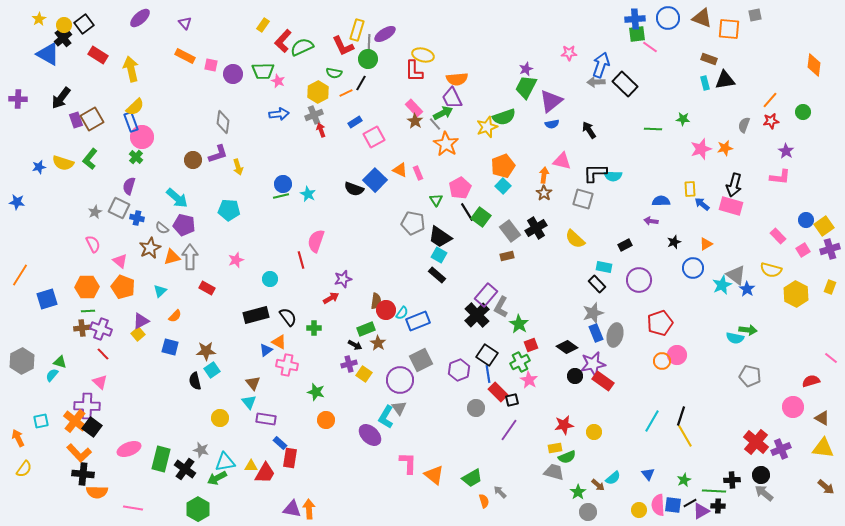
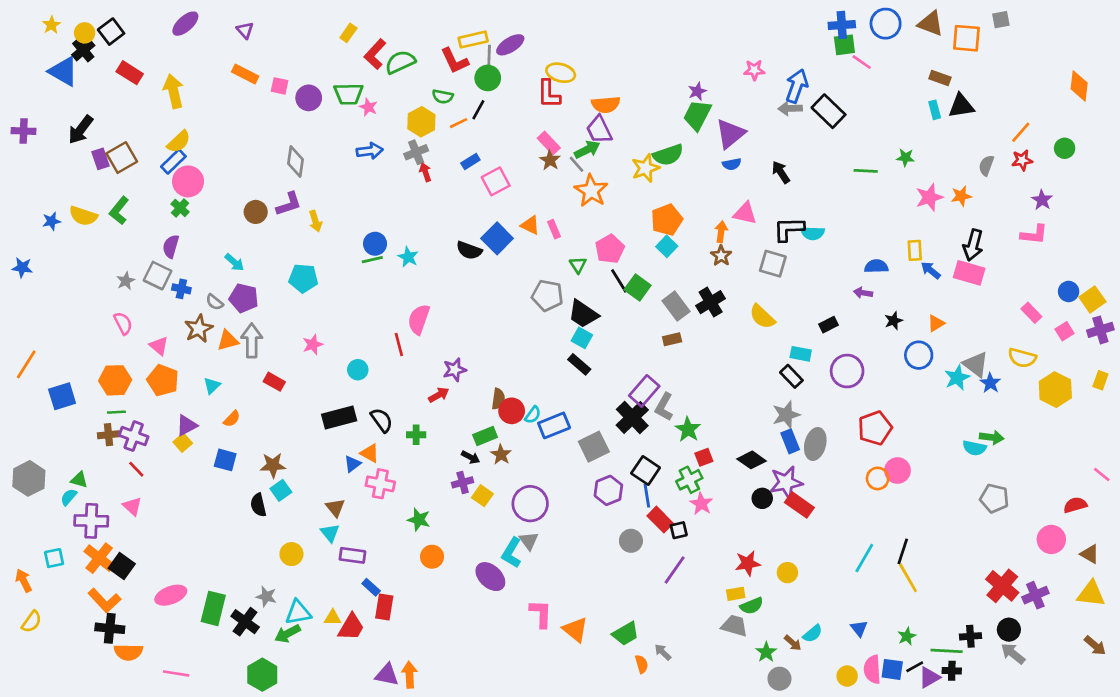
yellow rectangle: (357, 30) -> (473, 40), turned 60
blue rectangle: (131, 122) -> (173, 162), turned 66
cyan arrow: (177, 198) -> (234, 262), size x0.7
gray square: (421, 360) -> (594, 447), moved
purple cross: (87, 406) -> (91, 521), moved

